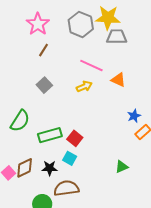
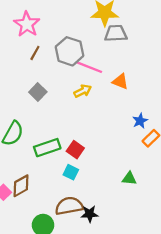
gray hexagon: (81, 24) -> (70, 51), moved
green triangle: (122, 167) -> (129, 178), turned 32
black star: (50, 168) -> (90, 214), moved

